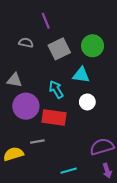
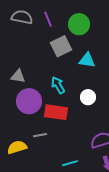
gray semicircle: (26, 43) -> (22, 17), moved, size x1.5
green circle: (93, 46) -> (79, 24), moved
cyan triangle: (81, 75) -> (87, 60), moved

